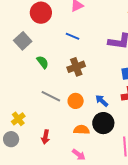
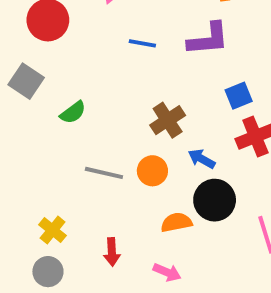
blue line: (73, 36) -> (142, 43), moved
green semicircle: (43, 62) -> (73, 112), turned 104
brown cross: (76, 67) -> (168, 120), moved
pink arrow: (79, 155) -> (167, 272), moved

